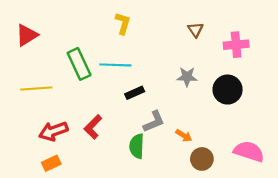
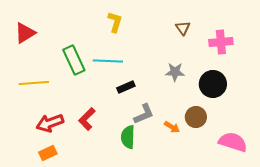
brown circle: (202, 159) -> (196, 117), moved

